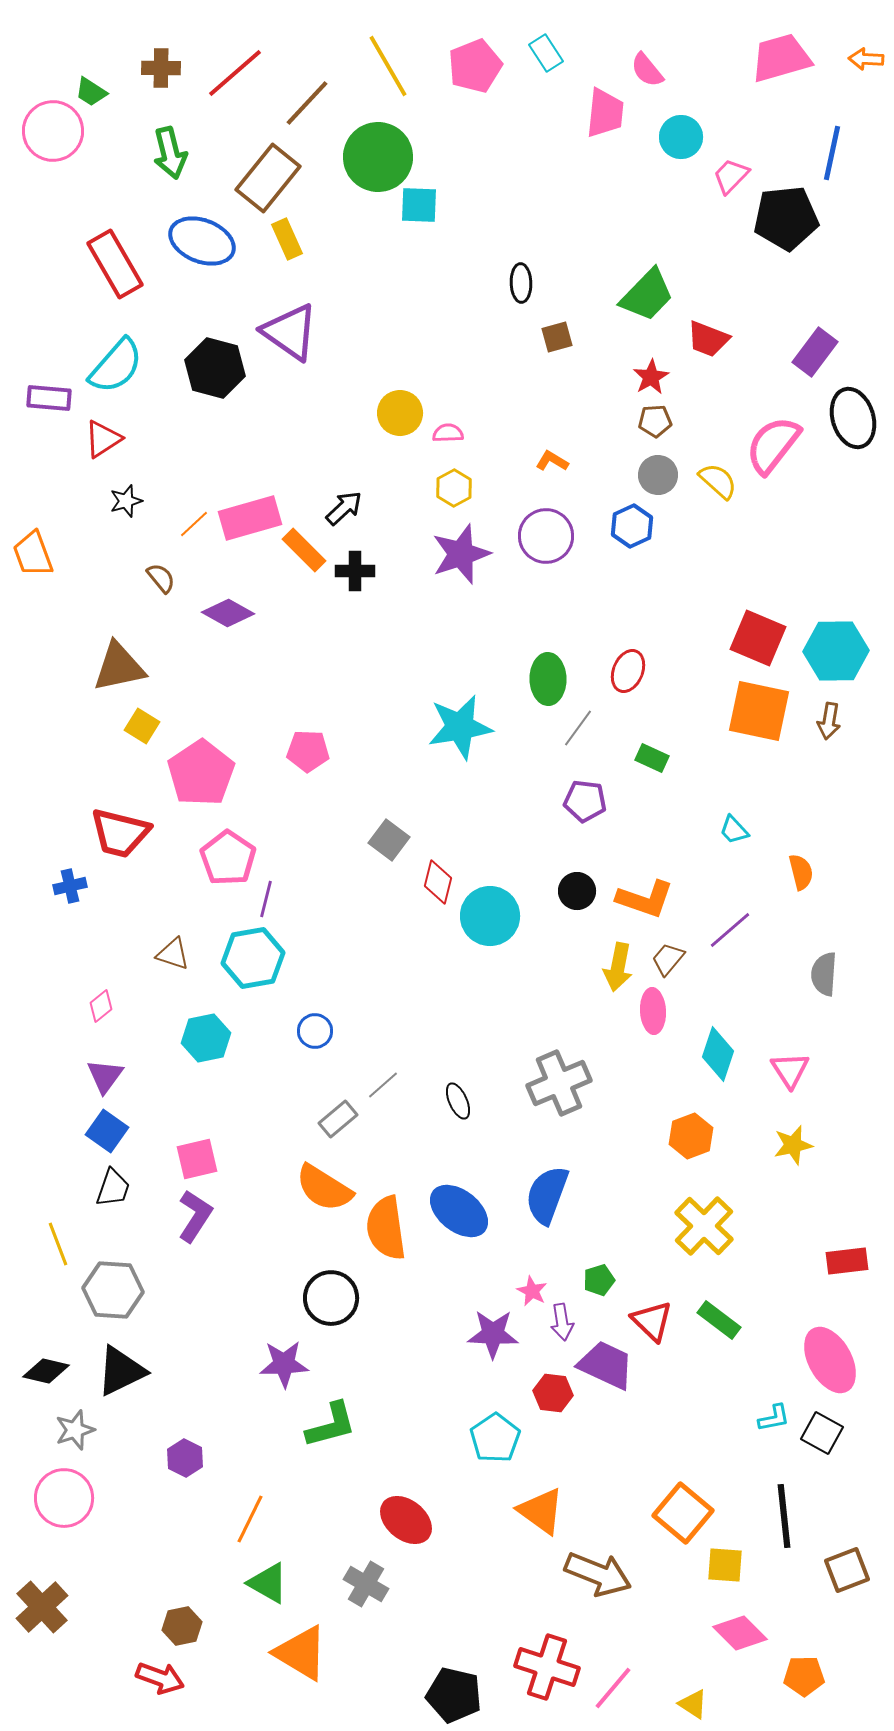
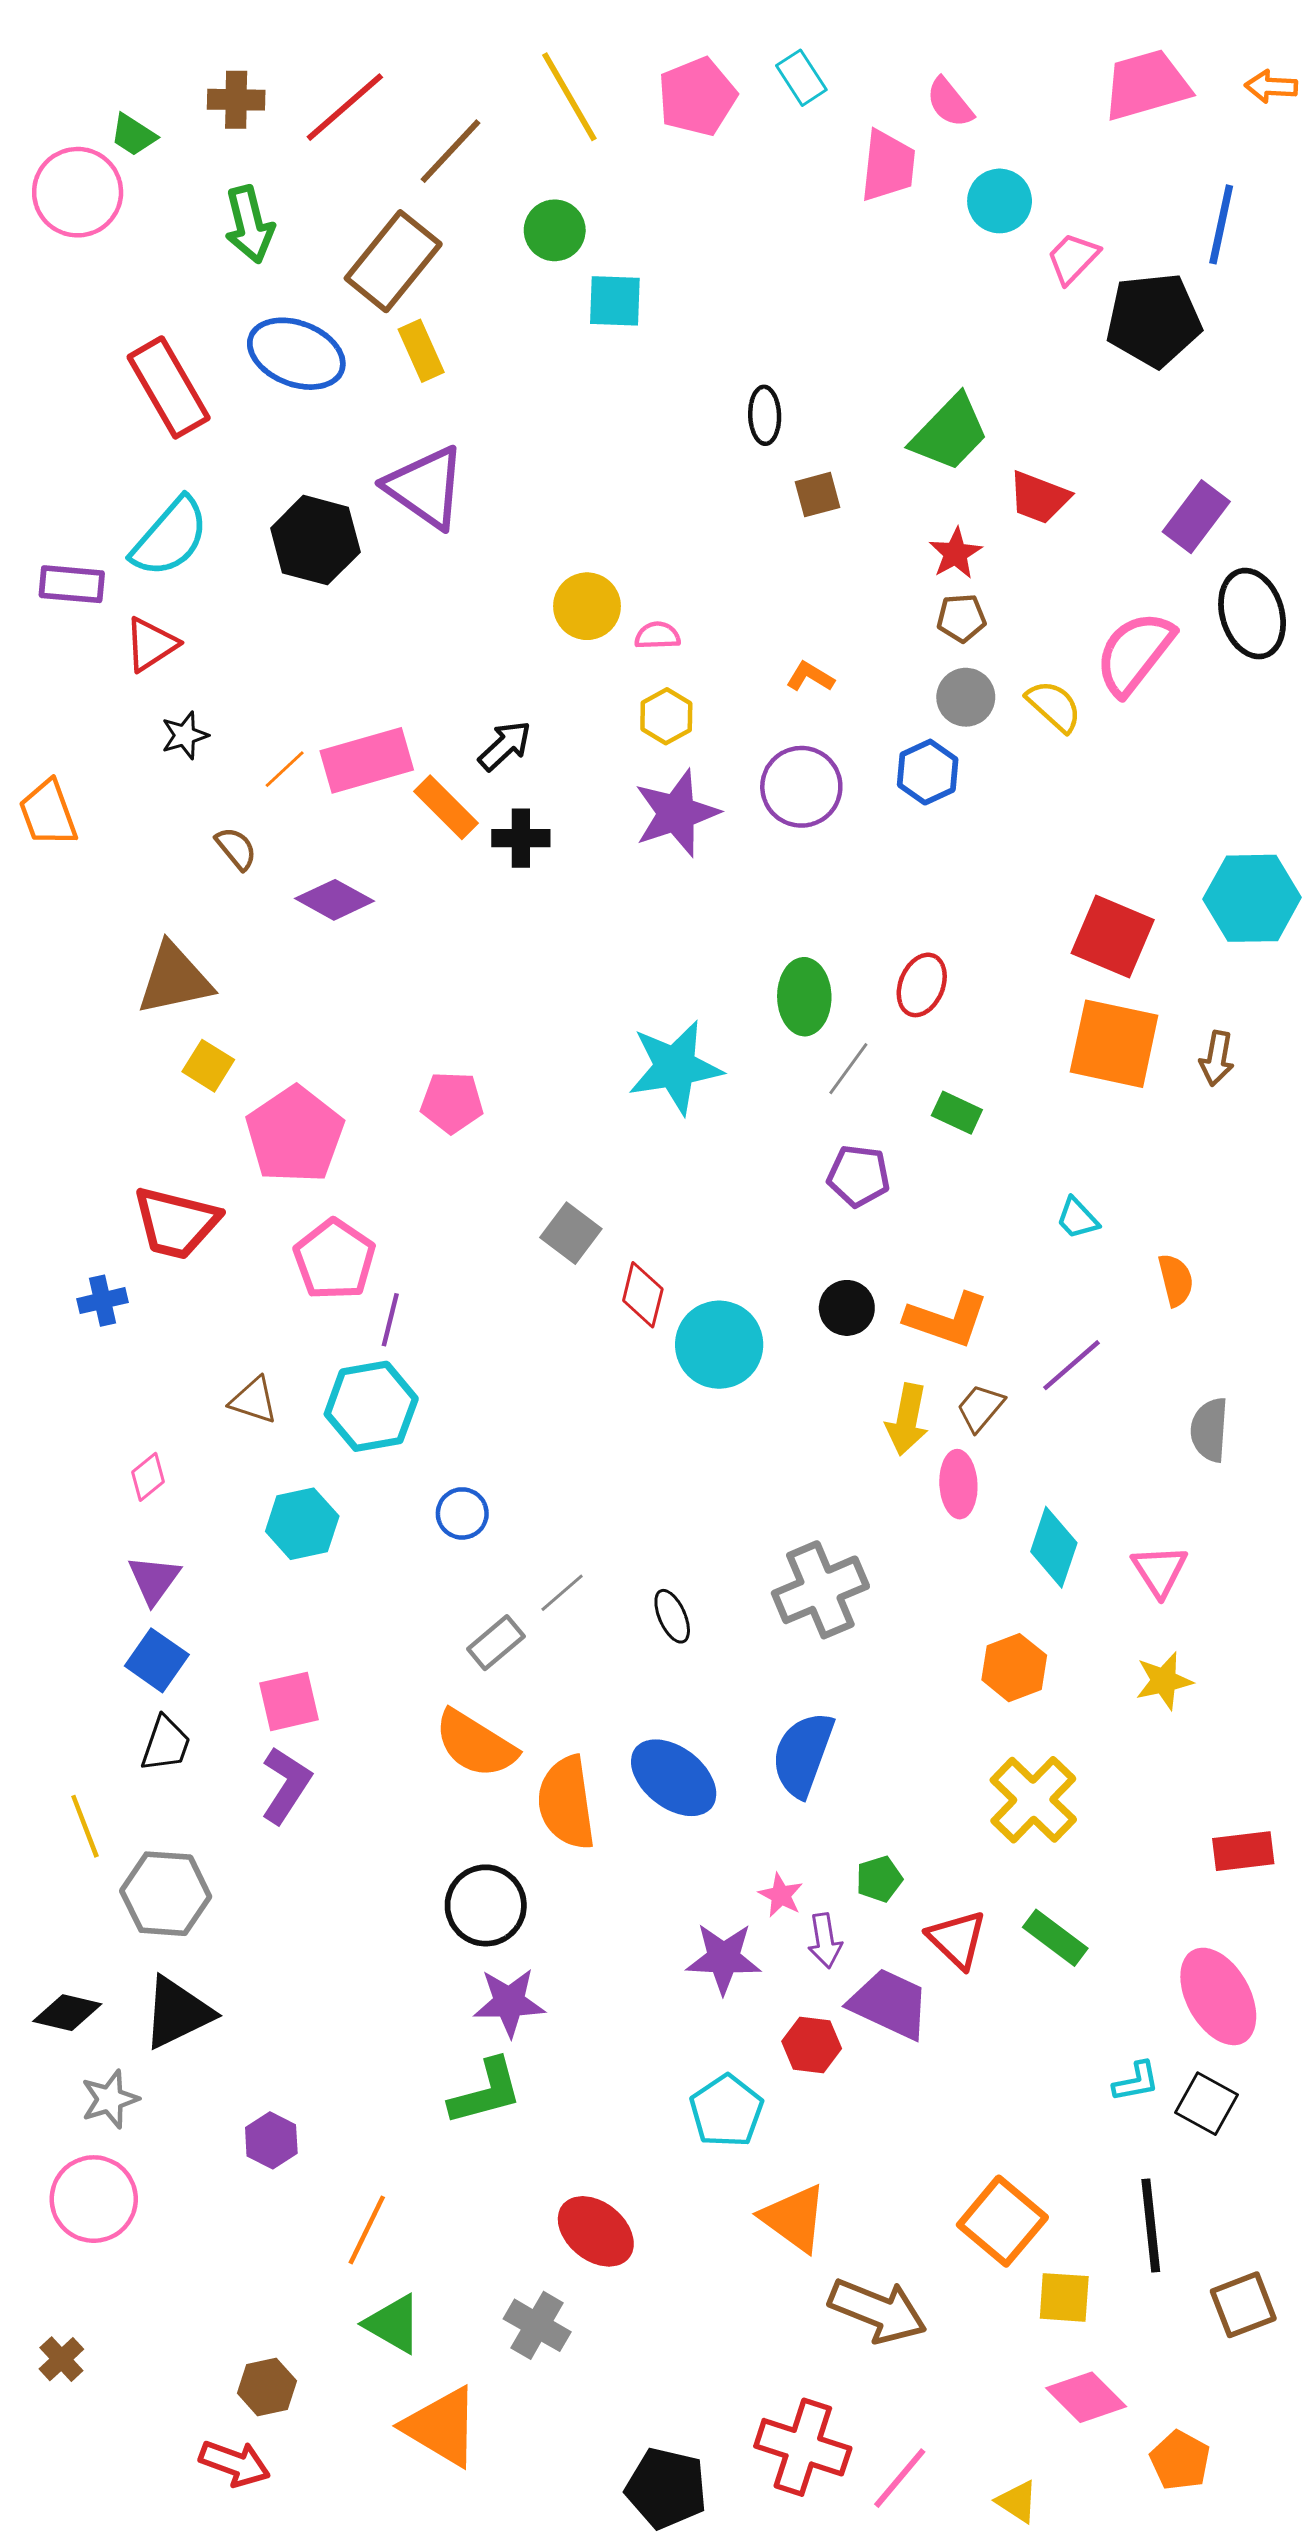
green circle: (378, 157) -> (555, 230), size x0.6
cyan hexagon: (836, 651) -> (1252, 898), moved
purple star: (284, 1364) -> (509, 2002), moved
brown cross: (42, 1607) -> (61, 2359), size x0.6
orange pentagon: (804, 1676) -> (1180, 2460), turned 30

